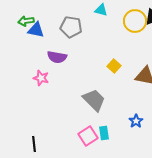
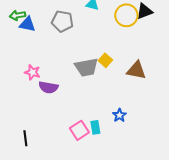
purple semicircle: (57, 57) -> (48, 87), moved
gray trapezoid: (94, 100) -> (86, 67), moved, turned 125
blue star: (136, 121) -> (119, 115), moved

